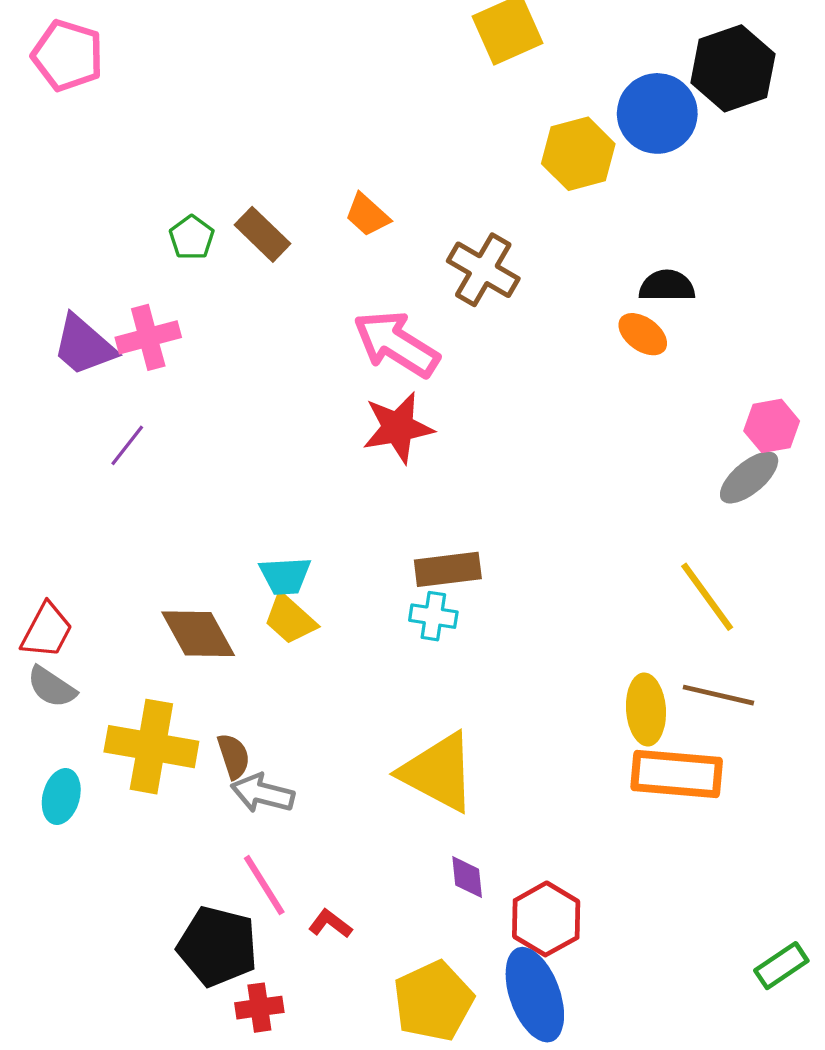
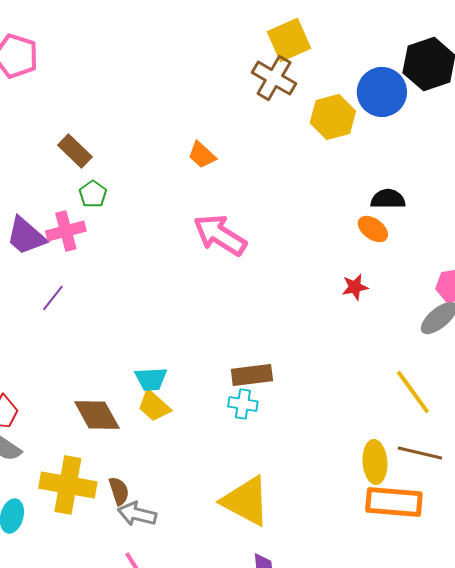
brown rectangle: (263, 234) -> (75, 151), moved
green pentagon: (192, 238) -> (93, 194), moved
brown cross: (483, 270) -> (274, 78), moved
red star: (398, 428) -> (355, 287), moved, size x0.6

